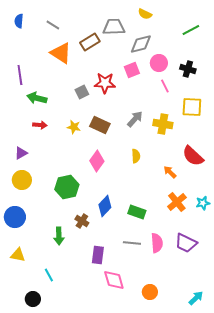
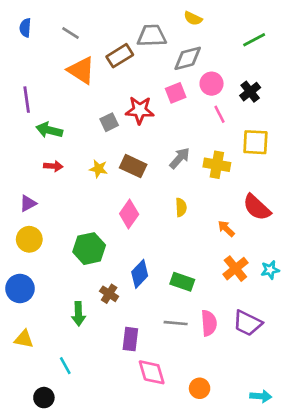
black cross: (188, 69) -> (250, 92), turned 35
cyan arrow: (196, 298) -> (261, 396), turned 49

